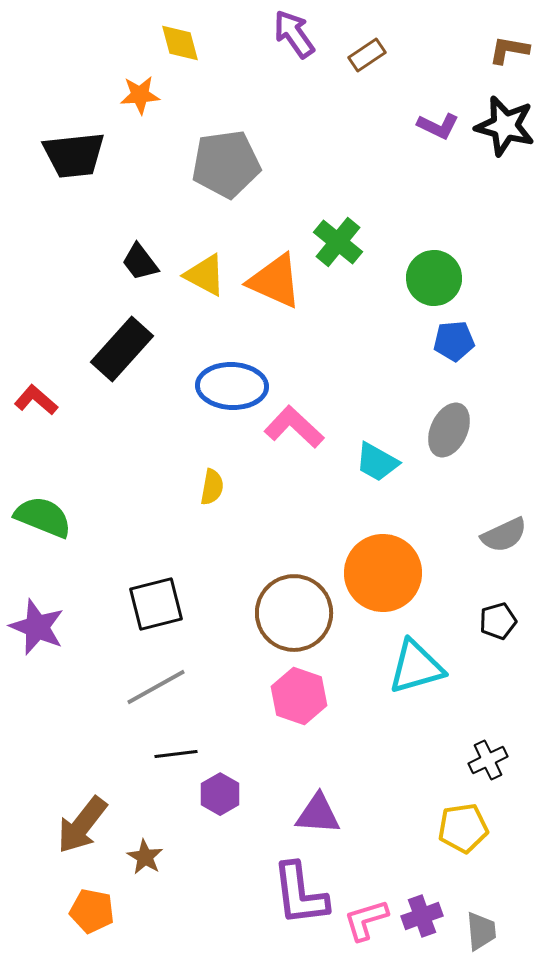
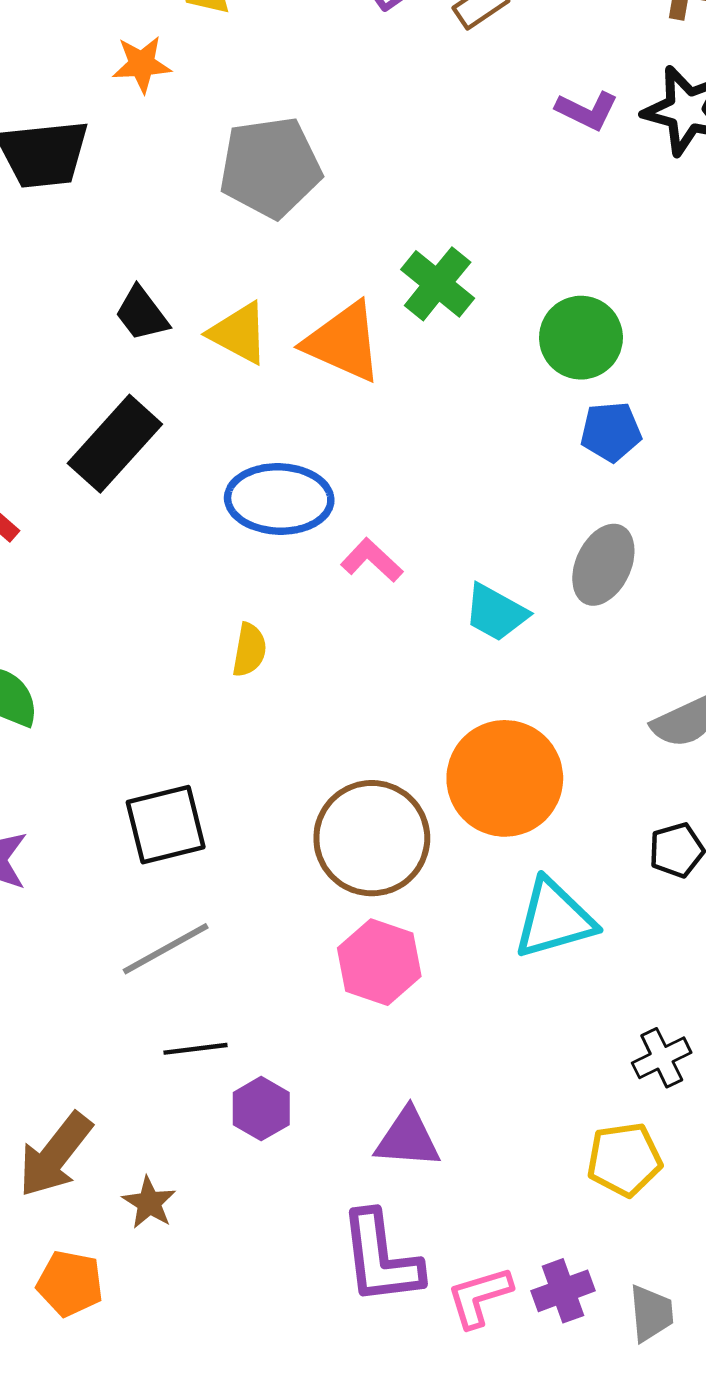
pink L-shape: (294, 427) -> (372, 560), size x0.7

